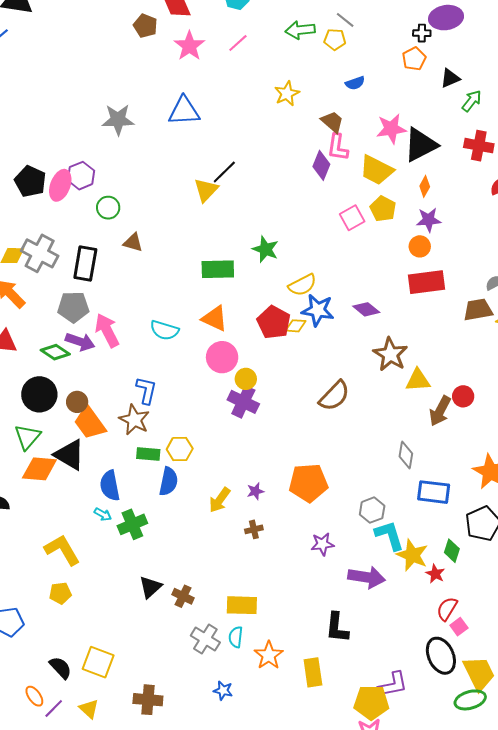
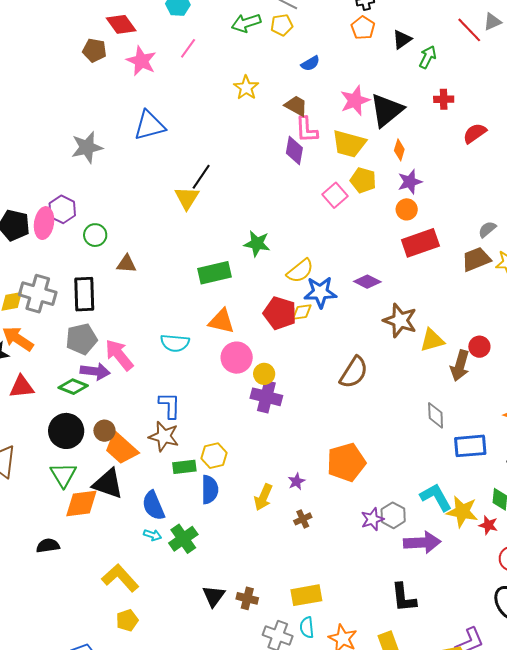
red cross: (479, 146) -> (444, 99), size x0.7
gray hexagon: (372, 510) -> (393, 515), moved

